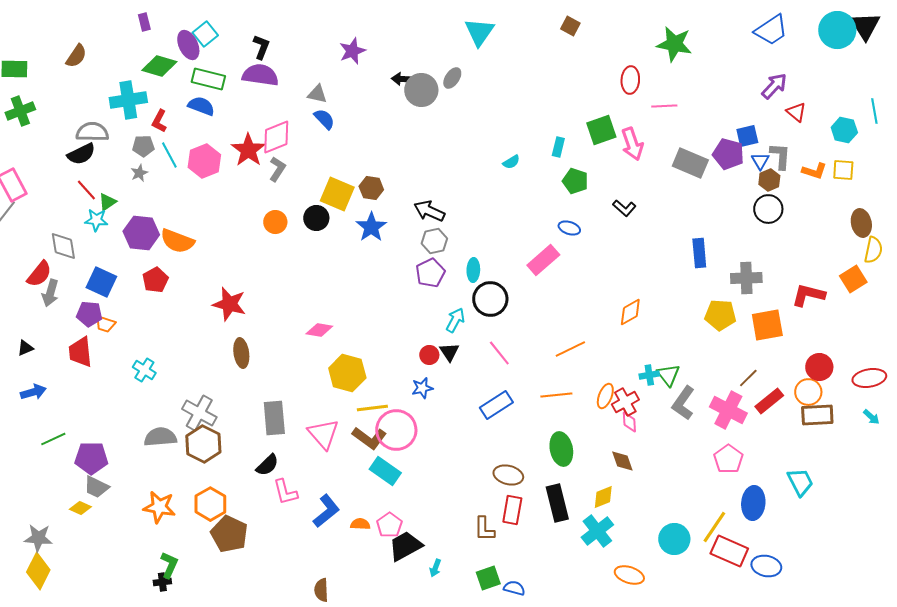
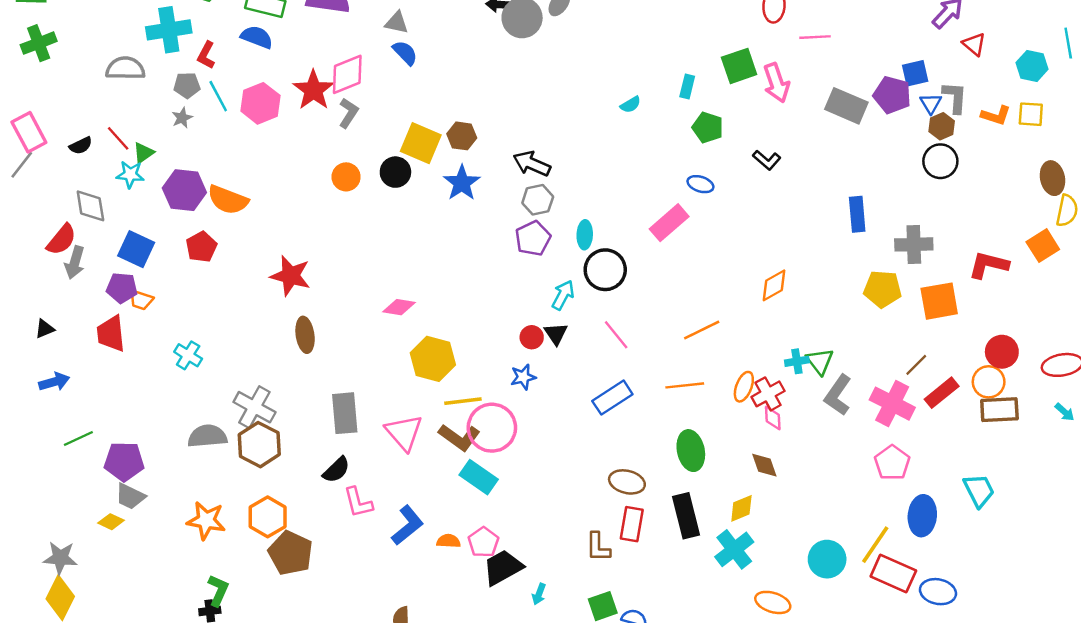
black semicircle: (81, 154) -> (81, 146), moved, size x0.7

